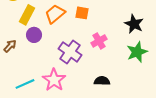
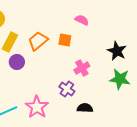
purple cross: (70, 52) -> (67, 89), moved, size x0.7
green star: (137, 52) -> (120, 79), turned 30

